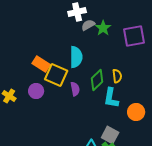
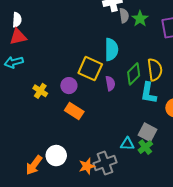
gray semicircle: (88, 25) -> (124, 16), turned 112
orange rectangle: (41, 64) -> (74, 111), moved
yellow semicircle: (117, 76) -> (155, 70), size x1.5

